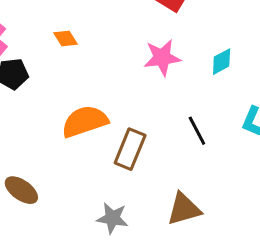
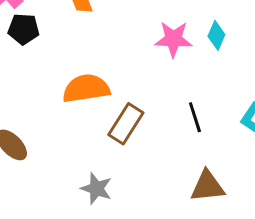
cyan diamond: (222, 62) -> (216, 35), moved, turned -48
brown triangle: (184, 209) -> (207, 186), moved

